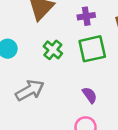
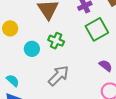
green cross: (53, 50) -> (56, 41), moved

